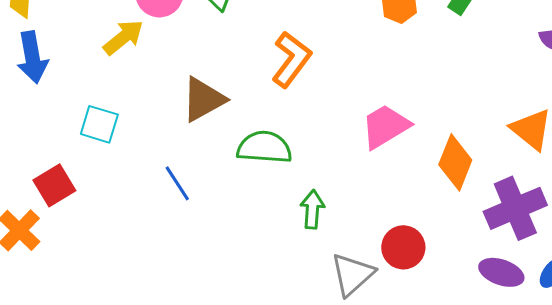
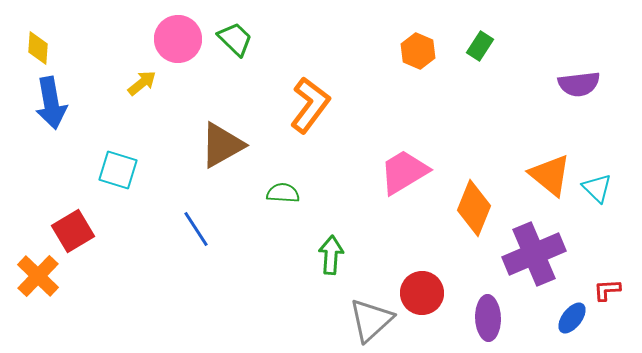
yellow arrow: (123, 37) -> (142, 83), size x0.7
green semicircle: (264, 147) -> (283, 193), size x0.6
purple ellipse: (501, 272) -> (488, 318), moved, turned 69

